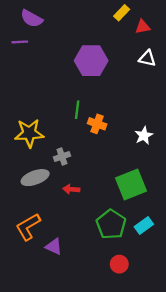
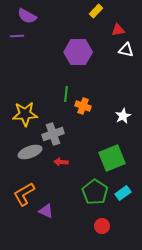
yellow rectangle: (122, 13) -> (96, 11), moved
red triangle: (143, 27) -> (118, 30), moved
gray cross: (62, 157) -> (53, 134), size x1.5

